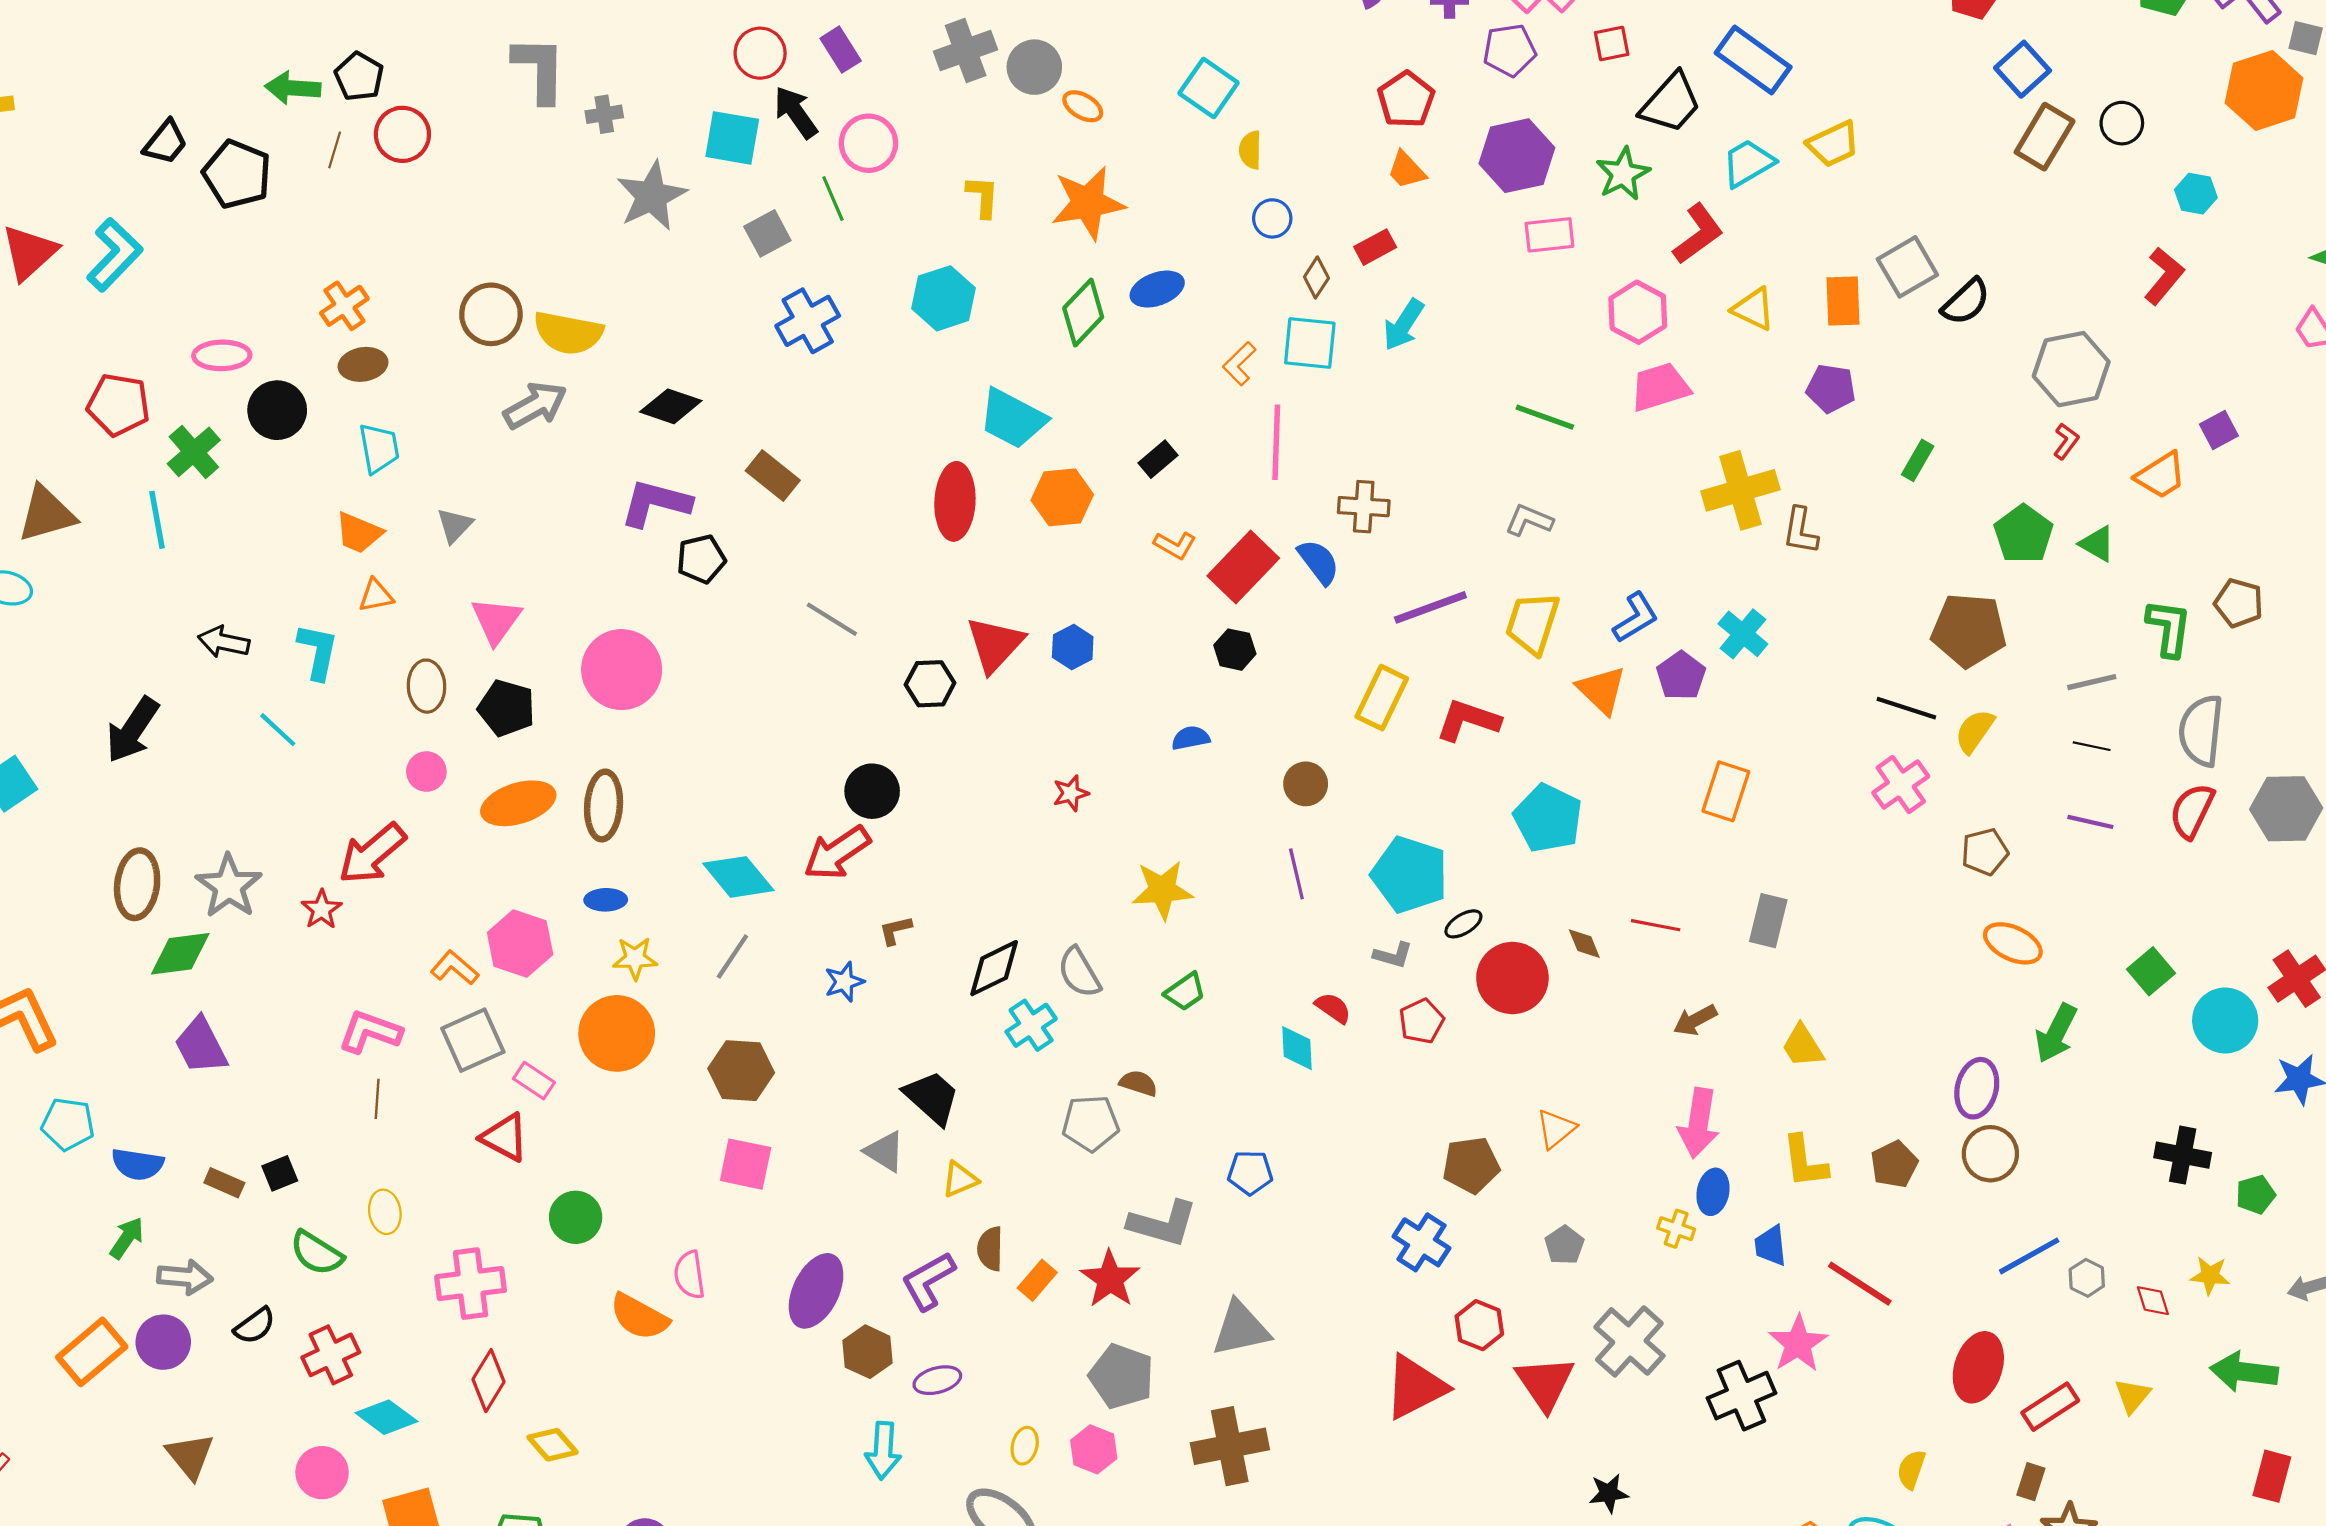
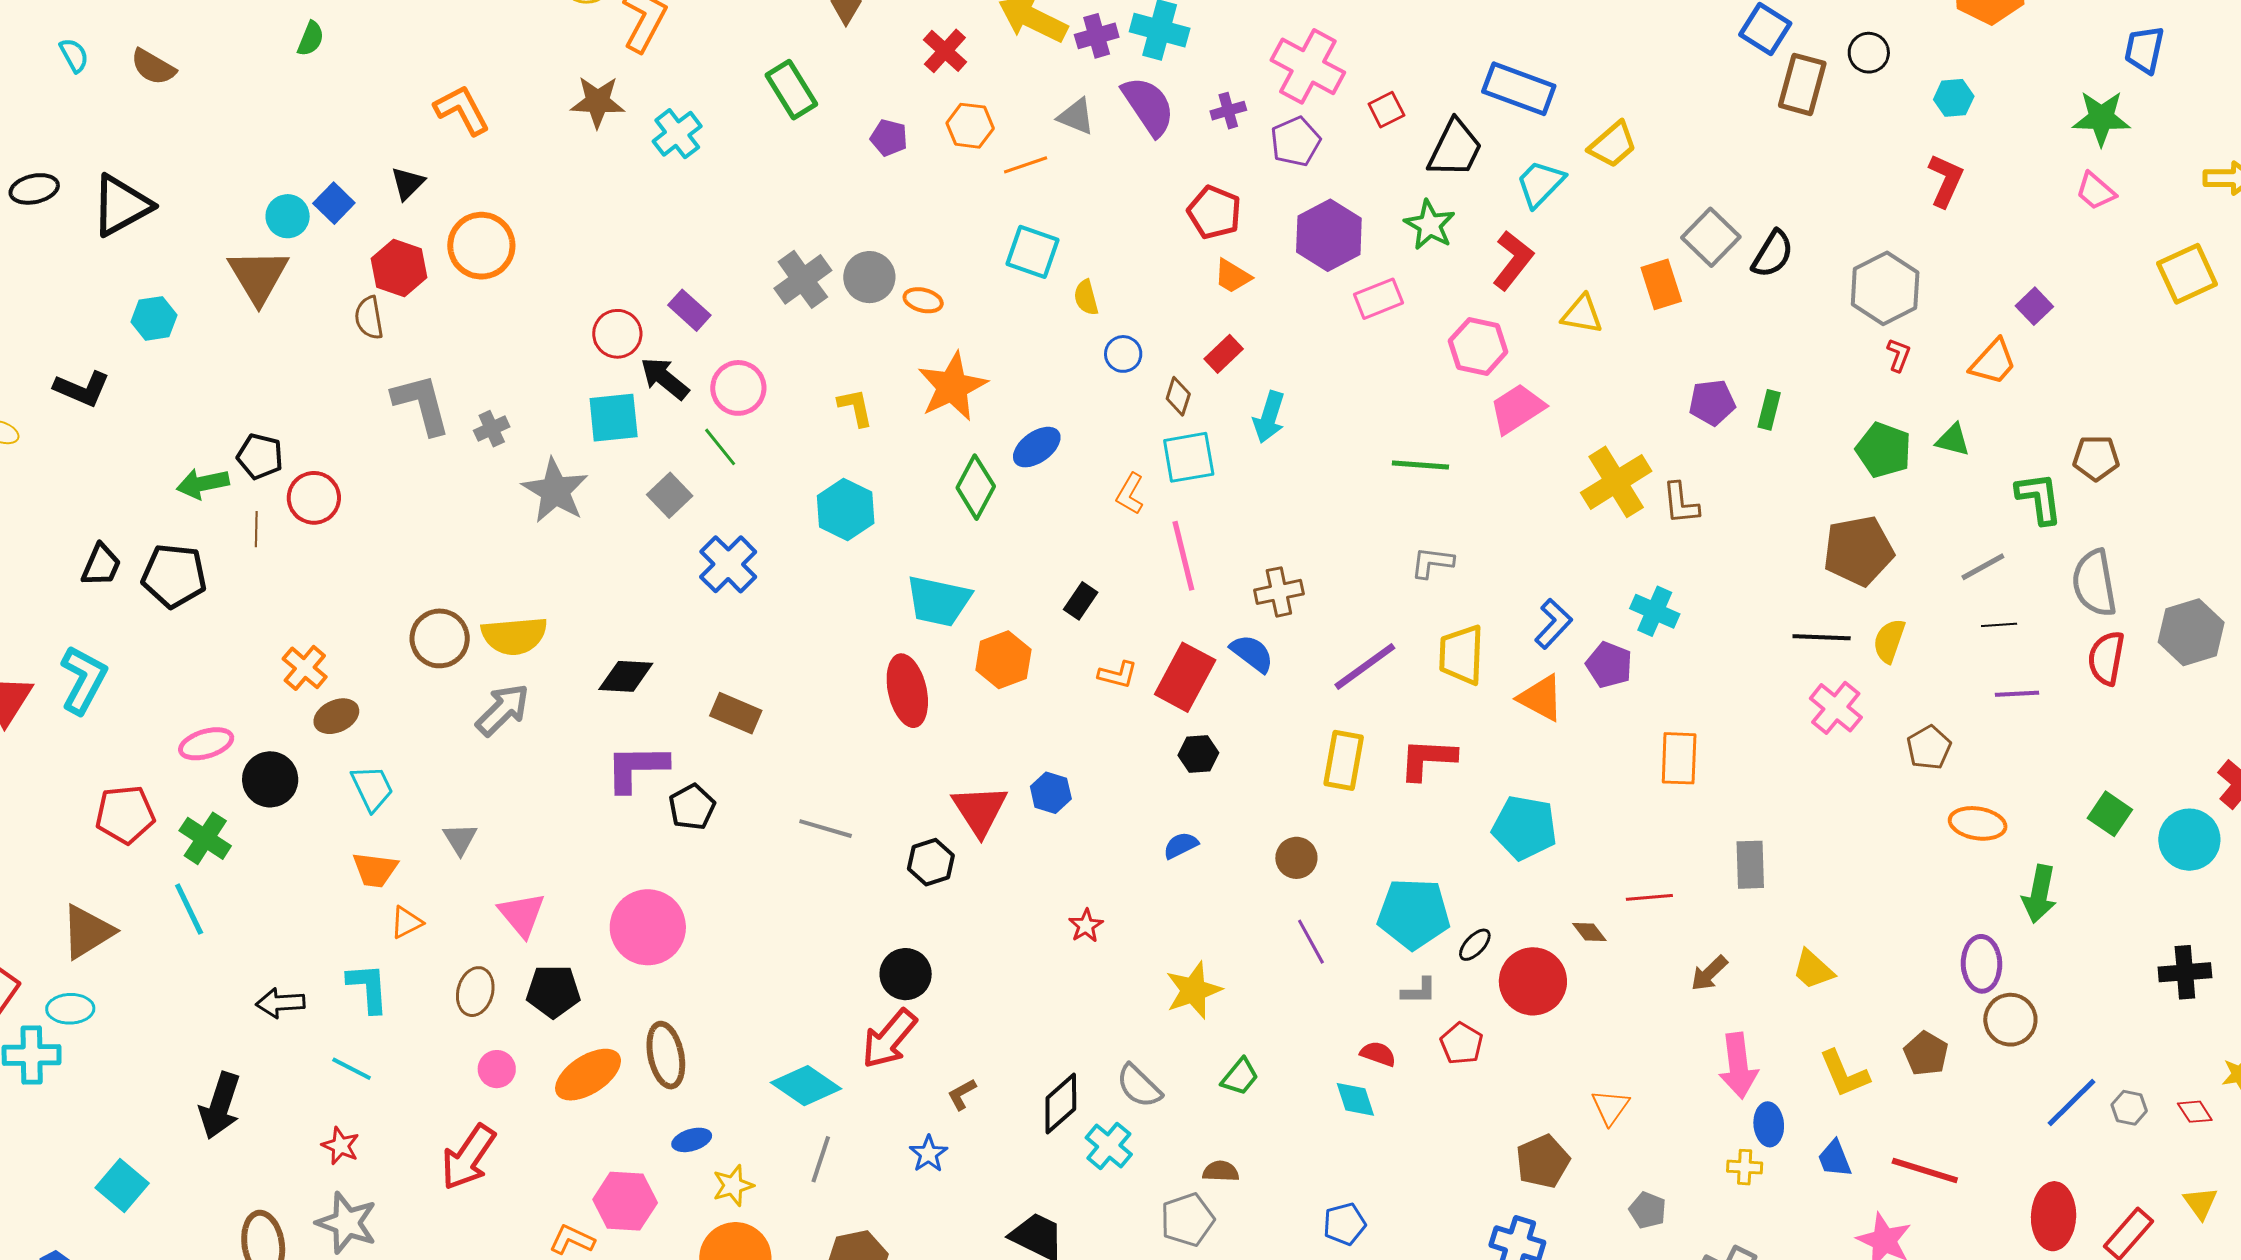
purple pentagon: (1831, 388) -> (1712, 402), moved
brown ellipse: (427, 686) -> (475, 992), turned 33
red star: (322, 909) -> (341, 1146), moved

